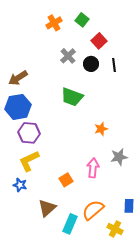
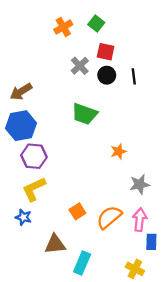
red square: (99, 41) -> (106, 52), moved, turned -35
pink arrow: (93, 168) -> (140, 220), moved
brown triangle: (47, 208) -> (55, 244), turned 36
orange semicircle: (93, 210) -> (109, 217), moved

